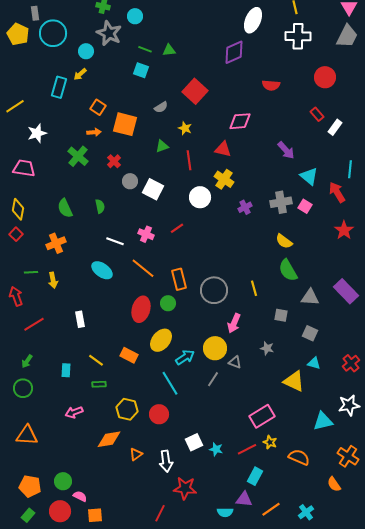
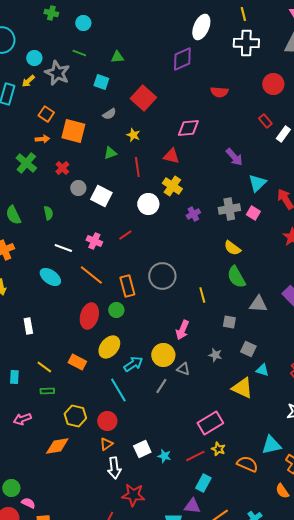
gray star: (109, 33) -> (57, 73), moved
green line: (145, 49) -> (79, 53), moved
cyan square: (141, 70) -> (101, 82), moved
cyan triangle: (309, 176) -> (257, 183), turned 36
gray circle: (214, 290) -> (162, 276), moved
gray square: (310, 333) -> (248, 349), moved
cyan triangle: (323, 421) -> (271, 445), moved
orange triangle: (136, 454) -> (106, 444), moved

